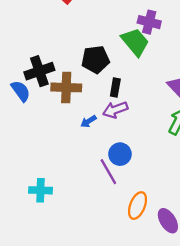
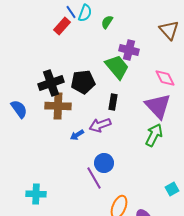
black cross: (39, 71) -> (51, 83), moved
black rectangle: (115, 87) -> (113, 102), moved

